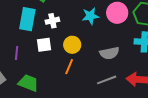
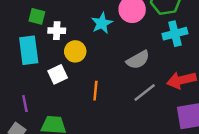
white cross: (52, 21) -> (57, 31), moved, turned 32
yellow circle: (72, 45) -> (75, 51), moved
purple line: (17, 53) -> (25, 104), moved

